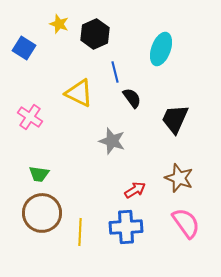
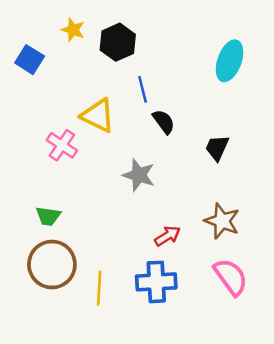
cyan ellipse: (161, 49) -> (230, 61), moved
pink cross: (30, 117) -> (62, 145), moved
black trapezoid: (175, 119) -> (217, 148), size x0.7

